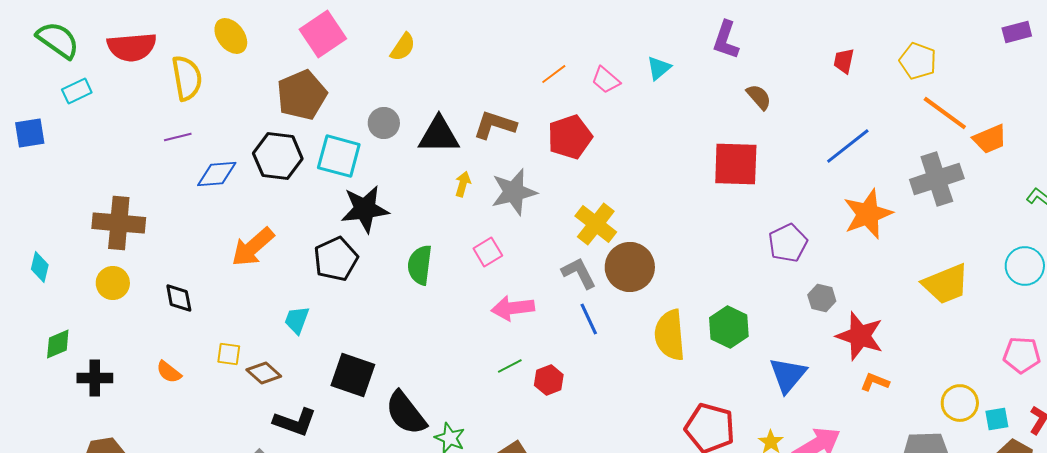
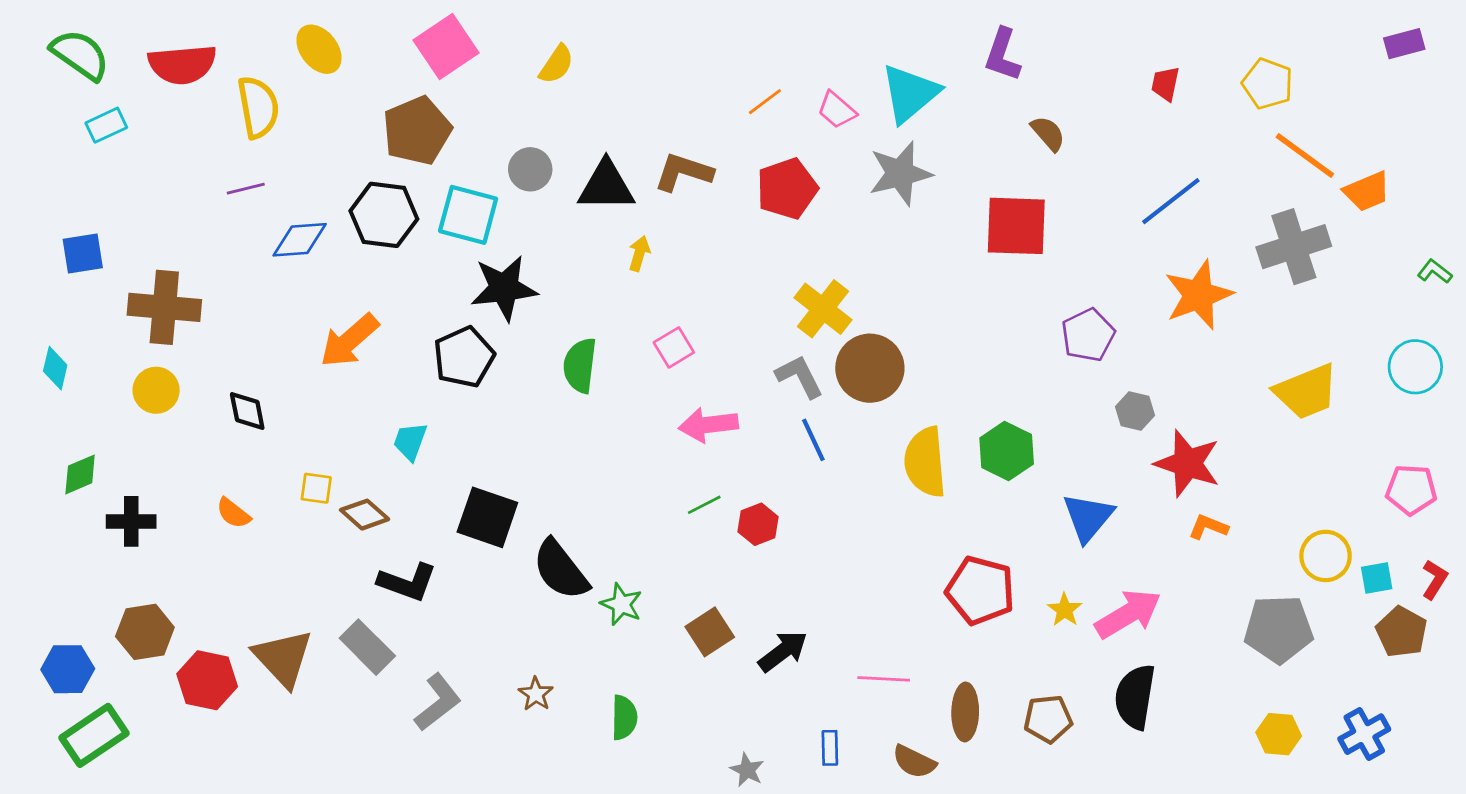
cyan triangle: (659, 68) -> (910, 93), size x1.8
blue square: (30, 133) -> (83, 254), moved
gray star: (514, 192) -> (900, 173), moved

